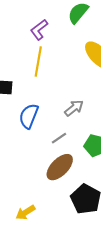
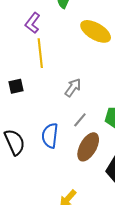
gray arrow: (74, 108) -> (73, 88), moved
blue semicircle: (29, 116) -> (50, 136), moved

